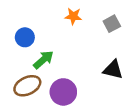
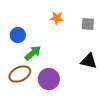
gray square: (112, 24) -> (88, 24), turned 32

